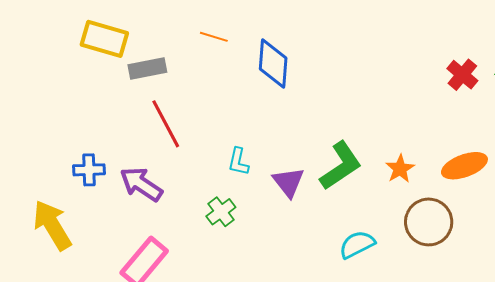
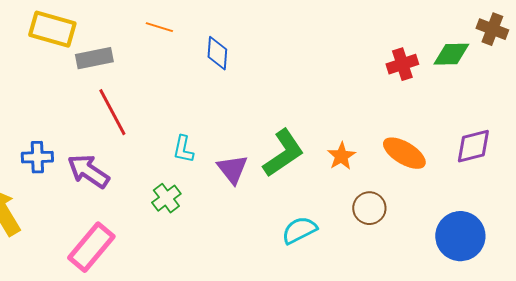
blue diamond: (273, 63) -> (217, 53), size x0.7
red cross: (462, 75) -> (402, 64), turned 32
orange ellipse: (464, 166) -> (404, 153), turned 51
brown circle: (429, 222) -> (369, 208), size x0.7

